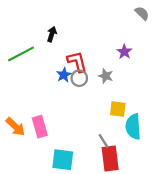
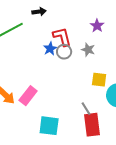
black arrow: (52, 34) -> (39, 12), turned 64
purple star: (124, 52) -> (97, 26), moved
pink rectangle: (40, 127) -> (28, 96), turned 54

